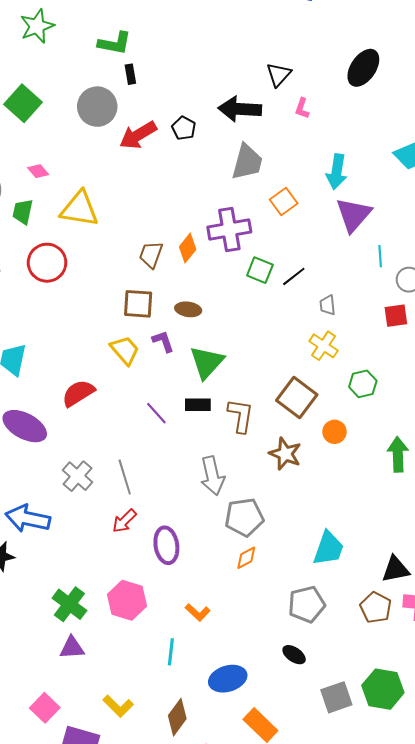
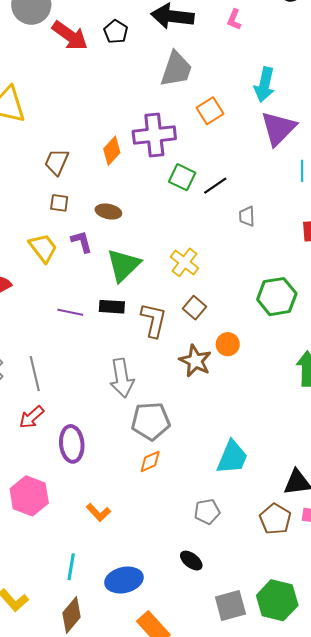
red arrow: (138, 135) -> (70, 36), turned -117
brown trapezoid: (151, 255) -> (57, 162), moved
brown square: (138, 304) -> (59, 203), size x0.6
yellow cross: (323, 346) -> (184, 262), moved
green hexagon: (363, 384) -> (277, 297), size x1.4
brown square: (297, 398) -> (195, 308), moved, size x0.6
purple line: (156, 413) -> (70, 312), turned -40
orange circle: (334, 432) -> (228, 344), moved
gray pentagon: (307, 604) -> (207, 511), size x0.7
cyan line: (171, 652) -> (71, 567), moved

